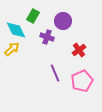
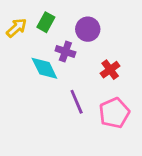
cyan diamond: (16, 30) -> (44, 68), moved
yellow arrow: (12, 49) -> (17, 28), moved

